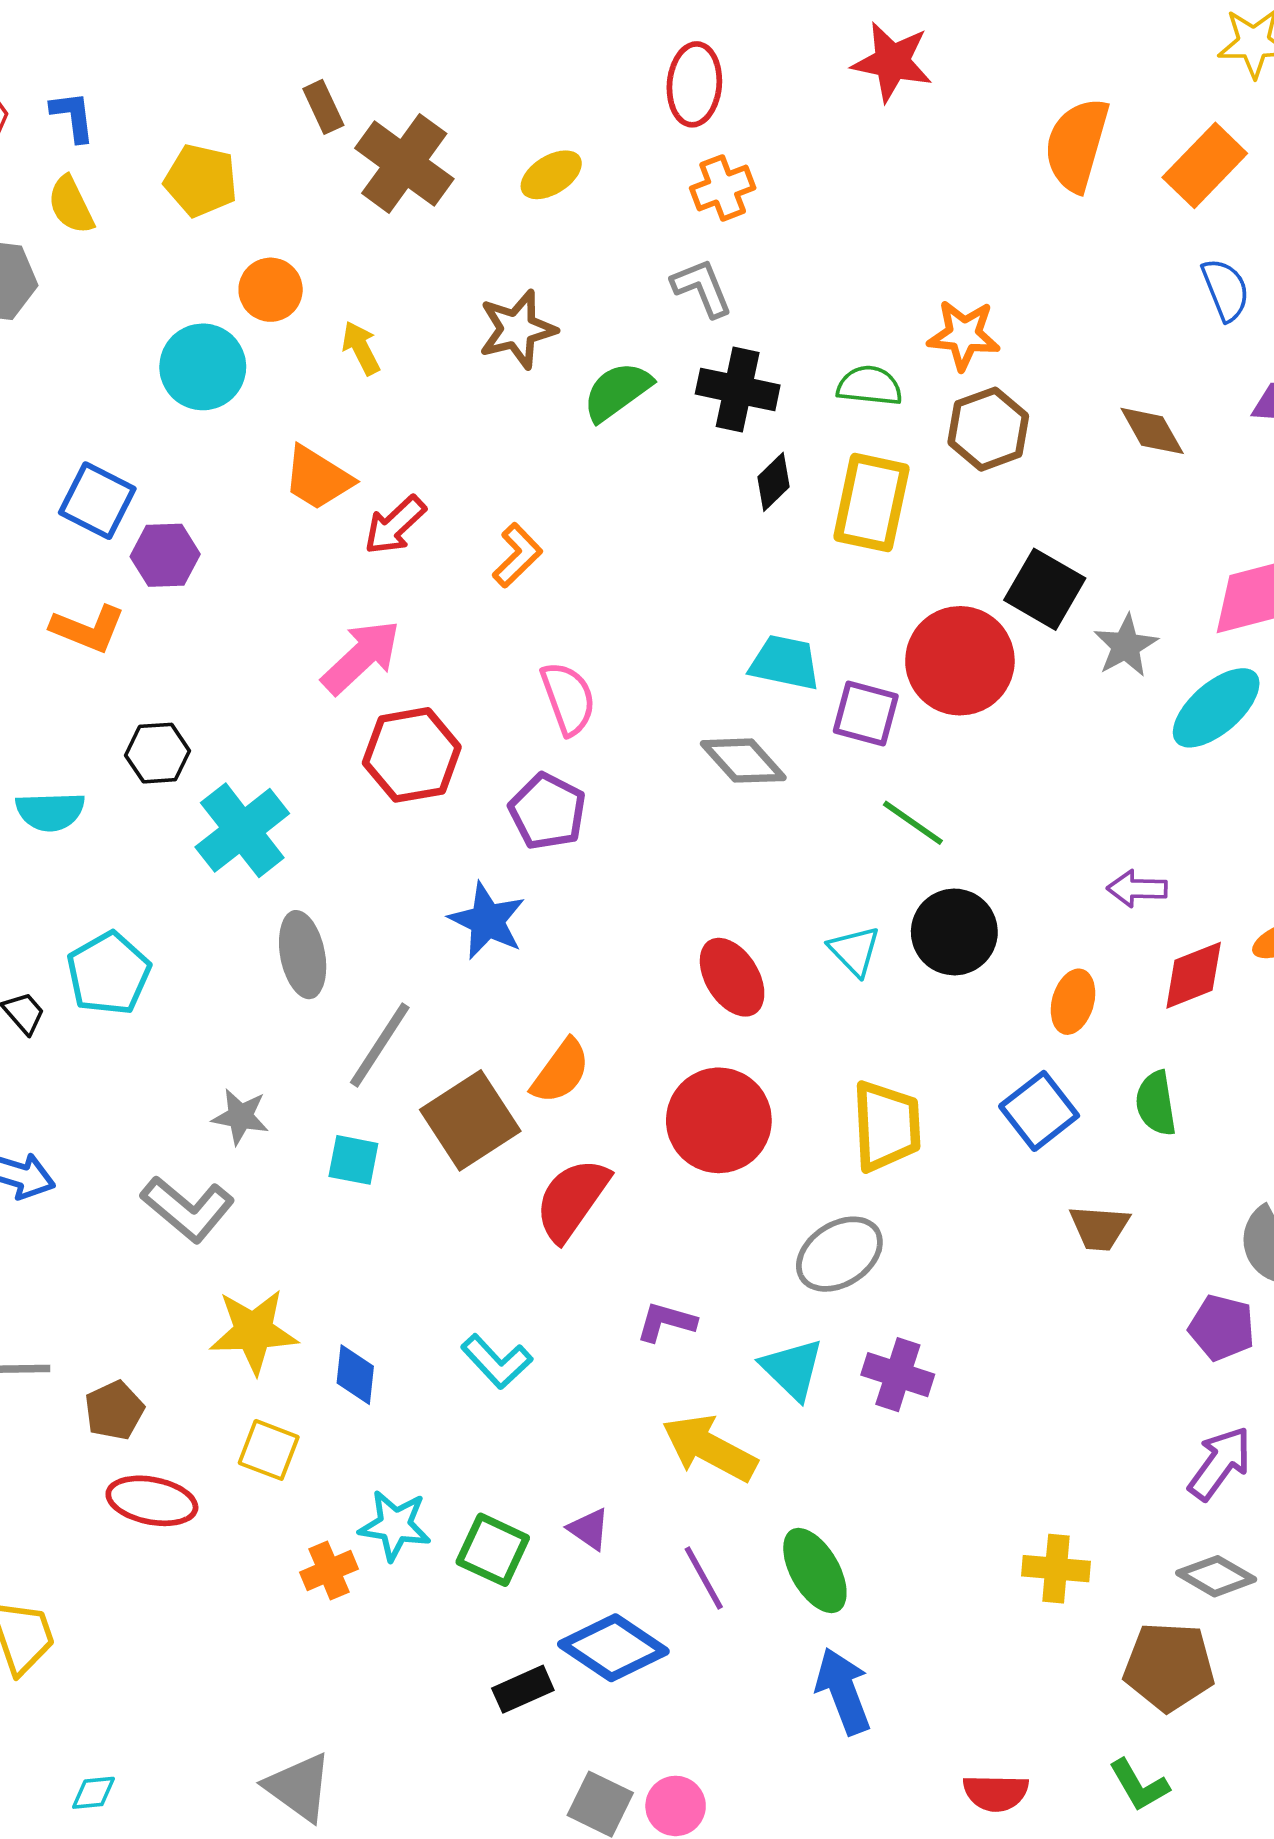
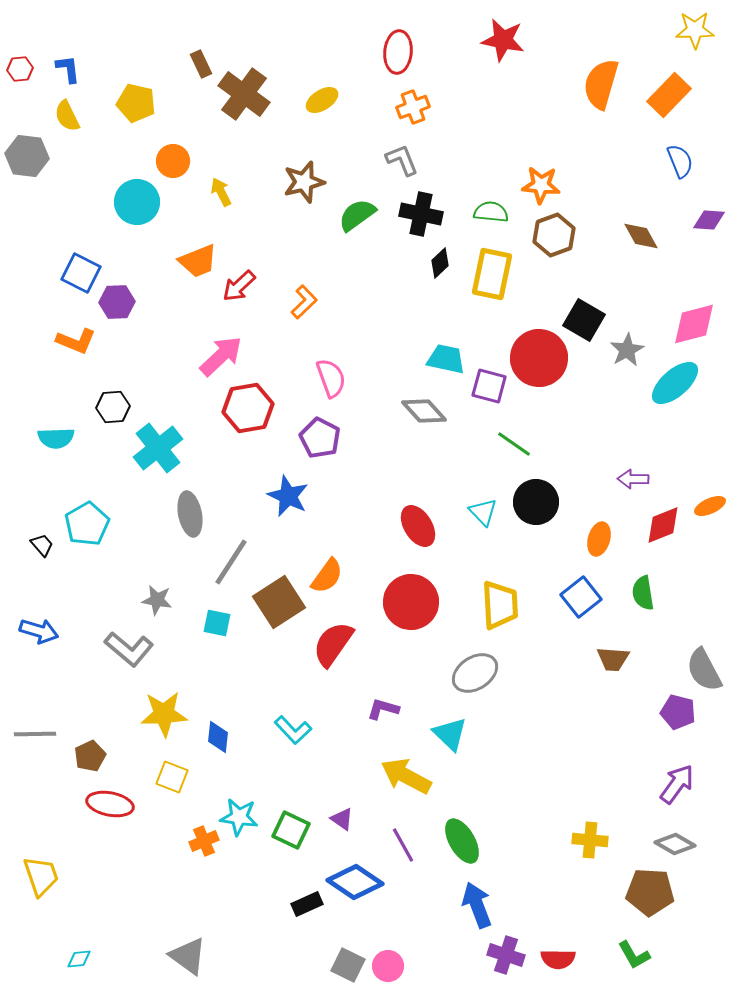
orange trapezoid: (318, 478) -> (198, 261), turned -54
purple cross: (898, 1375) -> (506, 955), moved

